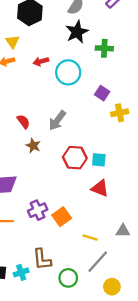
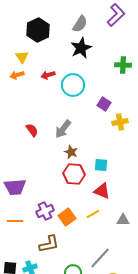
green cross: (104, 48) -> (123, 65), moved
brown star: (33, 146) -> (71, 152), moved
red hexagon: (75, 158) -> (74, 174), moved
gray triangle: (123, 231) -> (123, 220), moved
yellow line: (90, 237) -> (93, 214), moved, turned -48
brown L-shape: (42, 259) -> (49, 244), moved, turned -95

